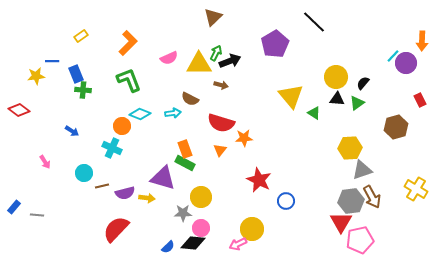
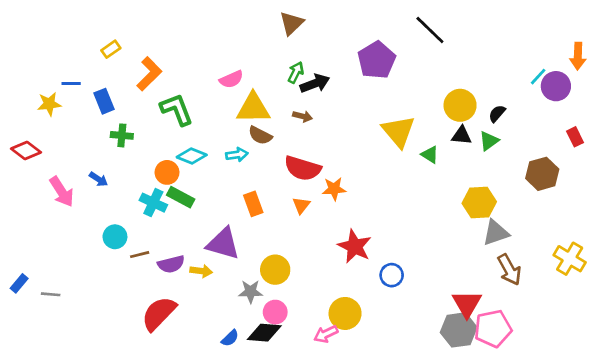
orange L-shape: (128, 43) -> (149, 74), moved
yellow triangle: (199, 64) -> (253, 108), moved
green cross: (83, 90) -> (122, 135), moved
pink arrow: (45, 162) -> (62, 192), moved, size x1.6
green rectangle: (185, 163) -> (181, 197), moved
gray hexagon: (351, 201) -> (459, 330), moved

